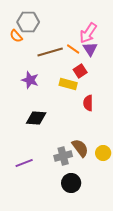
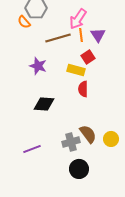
pink arrow: (88, 33) -> (78, 19), moved
orange line: (73, 49) -> (81, 35), turned 48
red semicircle: (88, 103) -> (83, 89), moved

